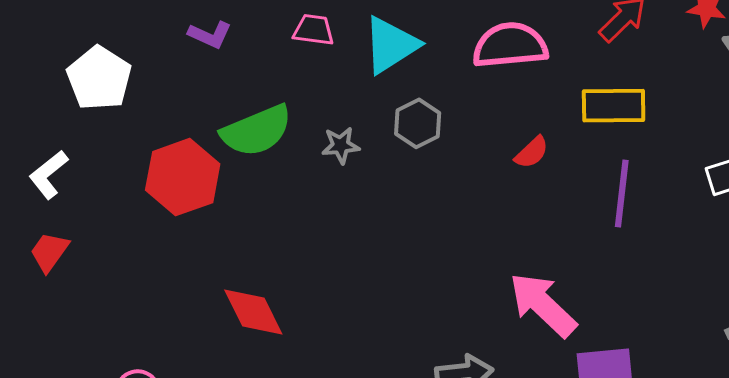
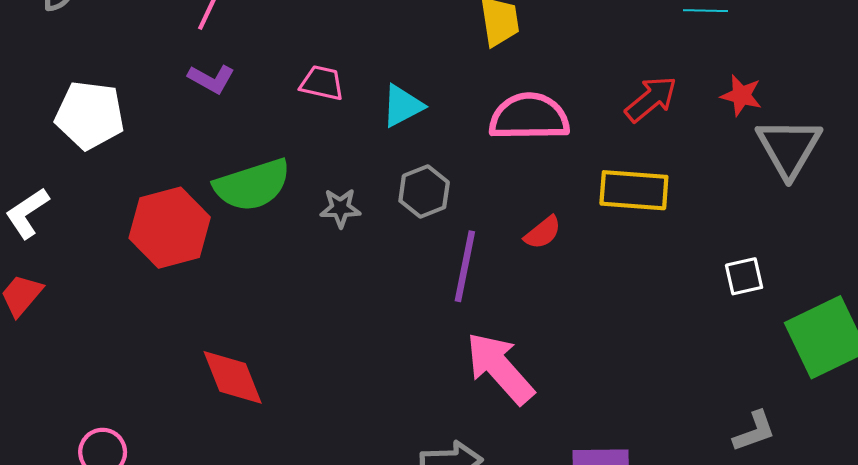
cyan triangle: (391, 45) -> (402, 106), size x0.7
white pentagon: (99, 78) -> (90, 115), turned -30
purple line: (622, 194) -> (465, 266), moved
pink arrow: (543, 305) -> (500, 368), moved

